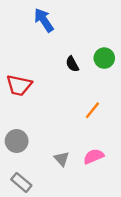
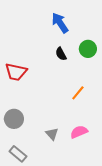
blue arrow: (44, 20) -> (60, 23), moved

